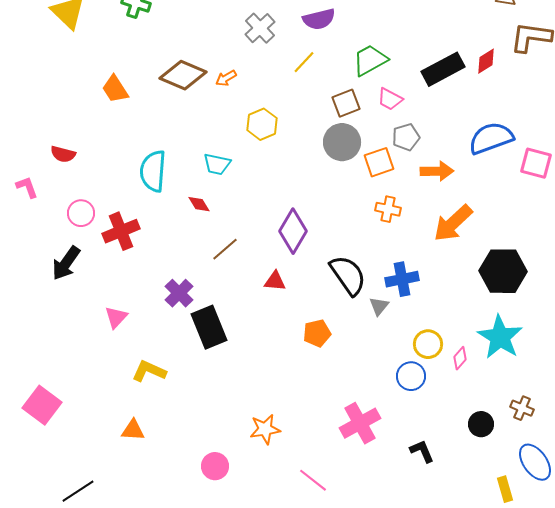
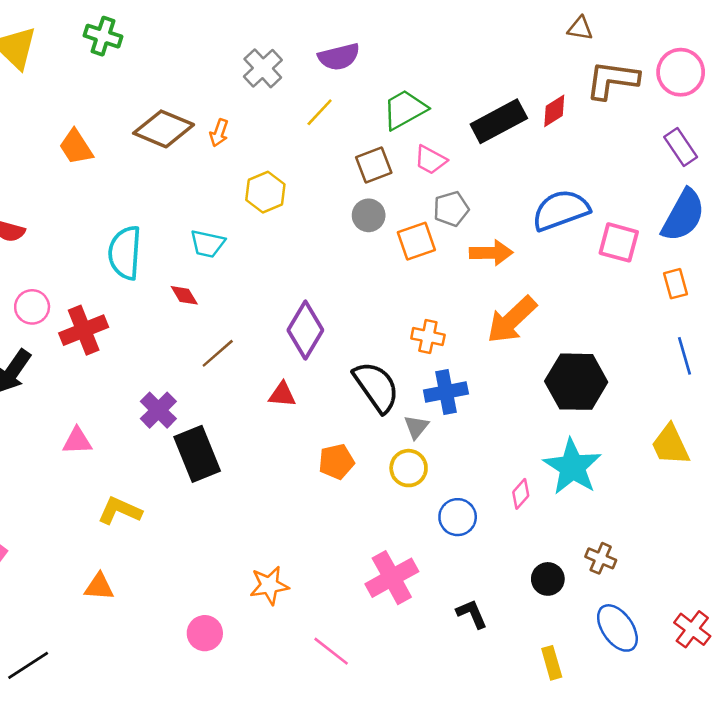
orange arrow: (226, 78) -> (219, 133), turned -40
gray circle: (342, 142) -> (369, 215), size x0.7
orange cross: (388, 209) -> (428, 337), moved
pink triangle: (116, 317) -> (77, 441), turned 45
yellow circle: (428, 344) -> (409, 468), moved
yellow rectangle: (505, 489) -> (552, 663), moved

